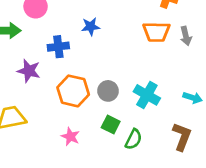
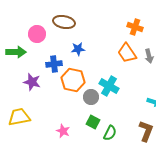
orange trapezoid: (156, 32) -> (127, 53), turned 55
orange hexagon: (73, 91) -> (73, 80), moved
cyan cross: (147, 95) -> (109, 86), moved

